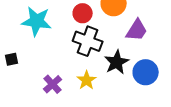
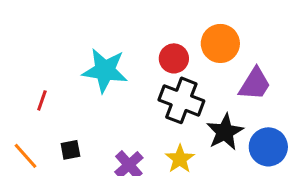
black square: (12, 59) -> (70, 150), moved

